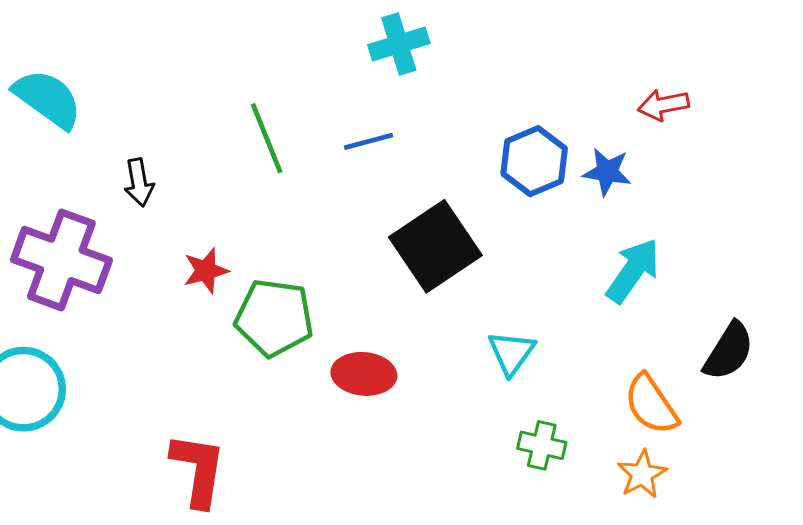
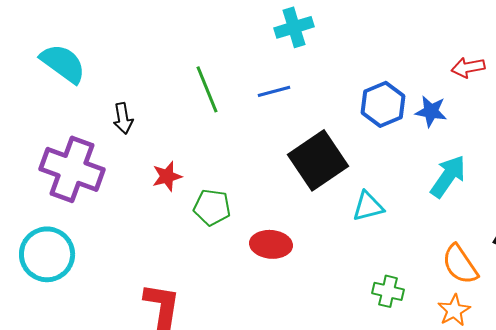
green pentagon: (274, 318) -> (212, 207), size x0.7
cyan triangle: (511, 353) -> (368, 206), moved, turned 40

